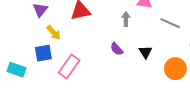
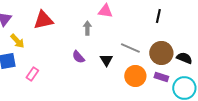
gray line: (170, 23) -> (130, 48), moved
pink rectangle: (69, 67) -> (32, 74), size x0.6

